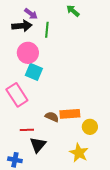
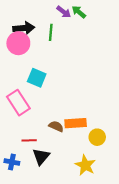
purple arrow: (31, 14) -> (64, 12), moved
pink circle: (28, 53) -> (18, 43), moved
blue cross: (15, 160) -> (12, 162), moved

